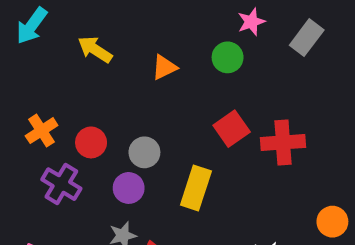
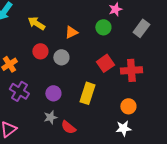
gray rectangle: (307, 38) -> (141, 28), moved
red circle: (91, 142) -> (40, 51), moved
gray circle: (144, 152) -> (61, 57), moved
orange circle: (332, 222) -> (128, 106), moved

